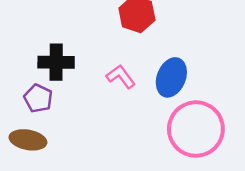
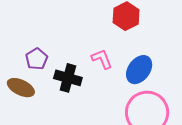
black cross: (56, 62) -> (68, 78), moved

